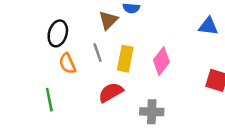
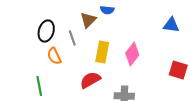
gray line: (98, 53) -> (72, 38), moved

